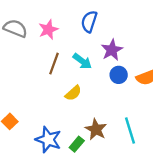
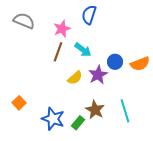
pink star: (48, 30) -> (62, 29), moved
purple star: (112, 50) -> (98, 75), moved

